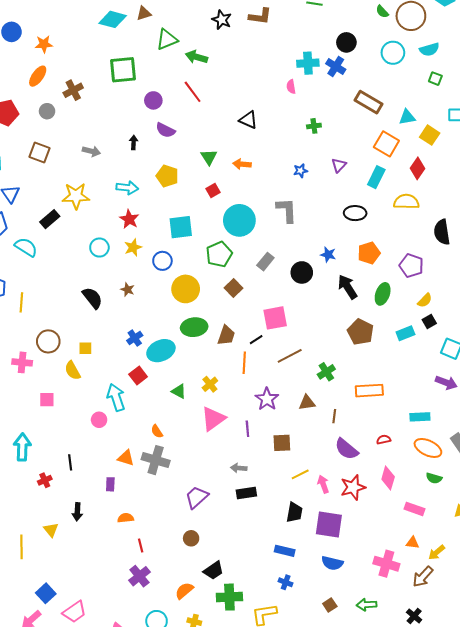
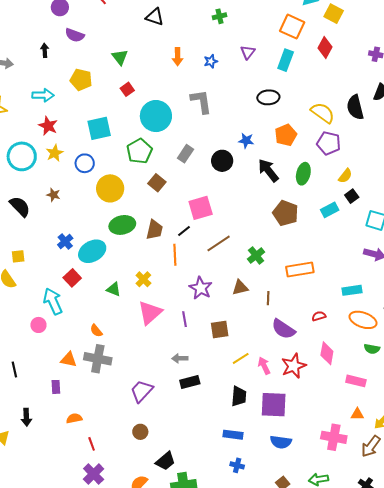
orange arrow: (242, 164) -> (178, 57), moved, turned -90
yellow semicircle: (406, 202) -> (323, 113), moved, turned 40
cyan circle: (99, 248) -> (22, 156), size x1.5

